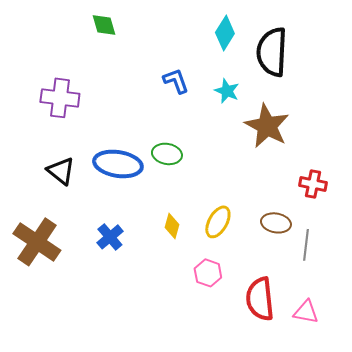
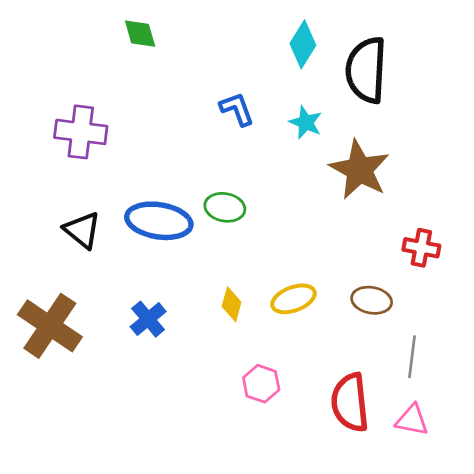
yellow ellipse: (218, 222) -> (293, 299), turned 40
gray line: (306, 245) -> (412, 357), moved
pink hexagon: (208, 273) -> (261, 384), moved

